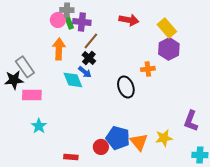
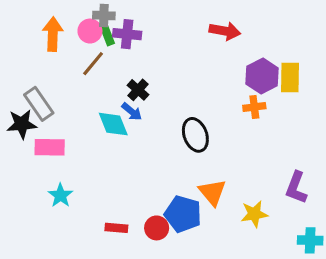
red arrow: (129, 20) -> (225, 31), moved
yellow rectangle: (167, 28) -> (290, 78), moved, turned 42
brown line: (91, 41) -> (93, 64), moved
orange arrow: (59, 49) -> (53, 34), moved
orange cross: (148, 69) -> (254, 107), moved
orange triangle: (139, 142) -> (212, 192), moved
red rectangle: (71, 157) -> (116, 228), moved

